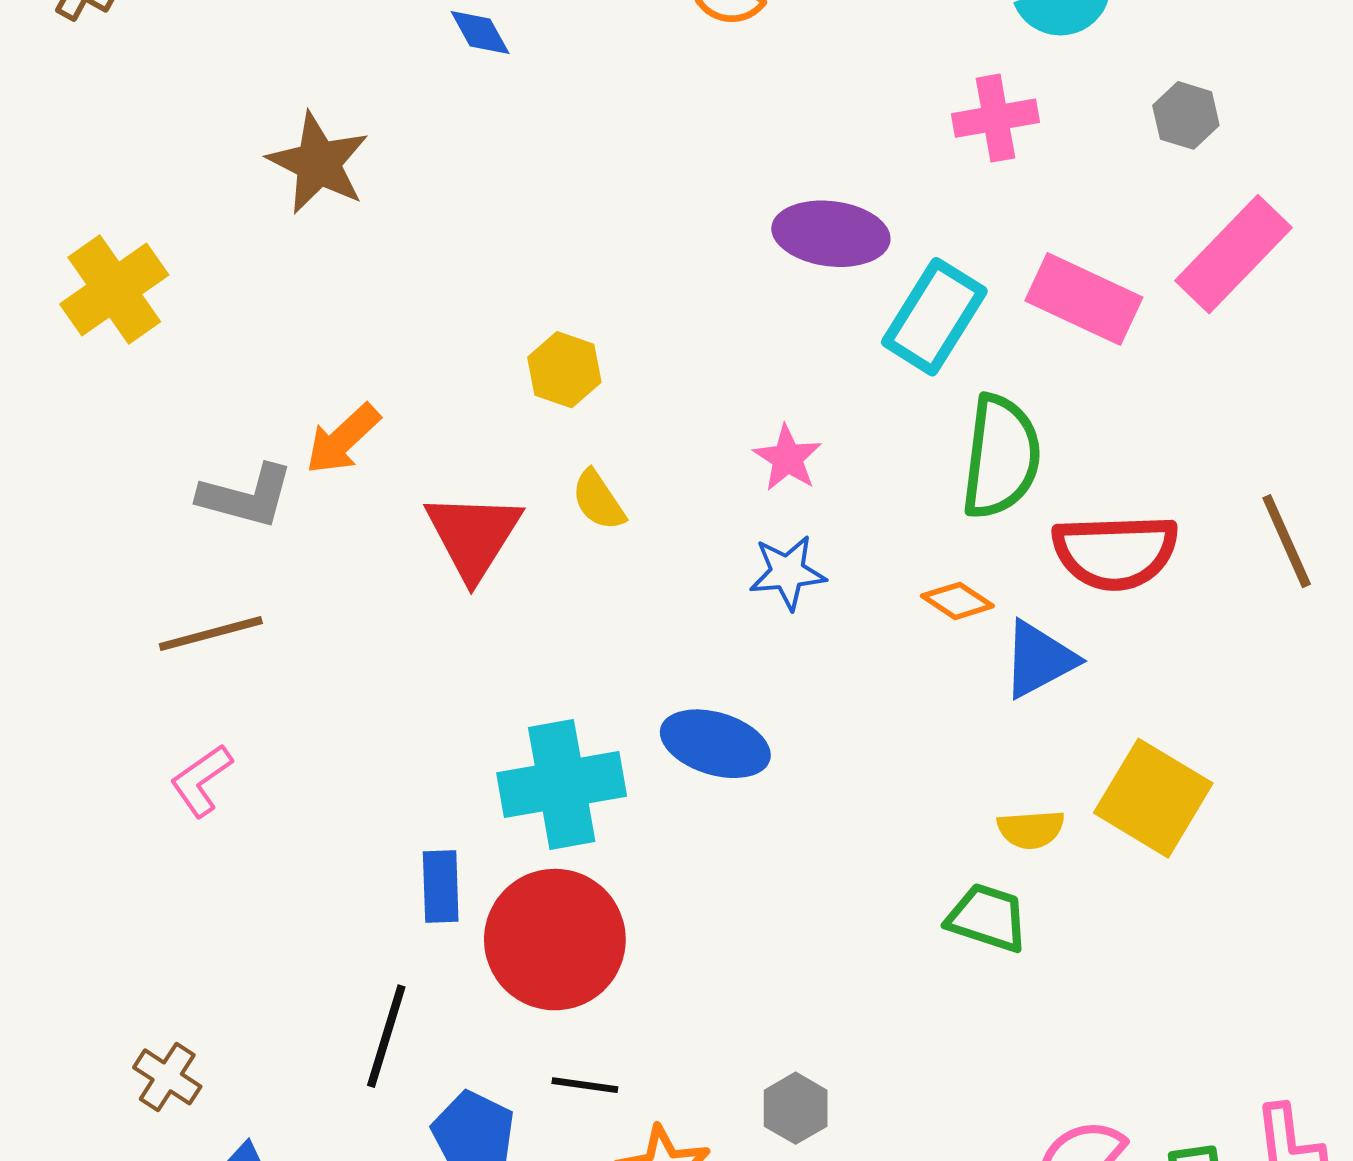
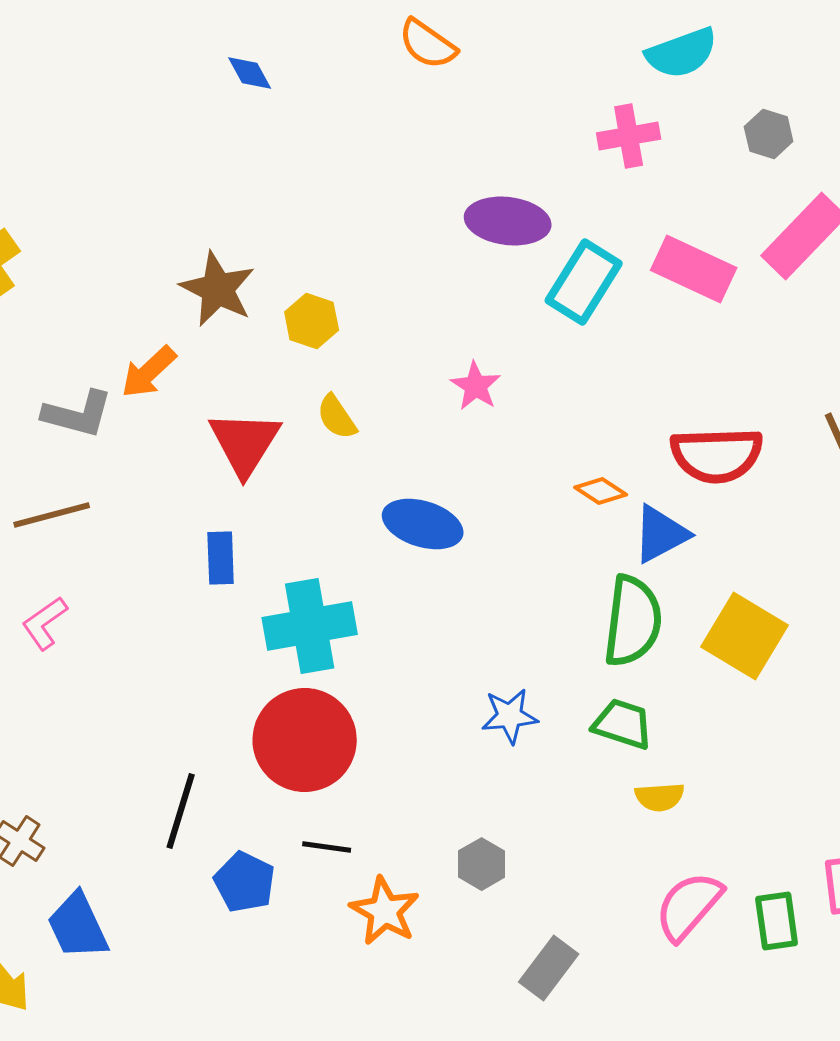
brown star: (318, 163) -> (218, 289), moved
green semicircle: (1001, 457) -> (633, 621), moved
blue star: (787, 572) -> (510, 716), moved
blue ellipse: (715, 744) -> (423, 524), moved
yellow semicircle: (1031, 829) -> (660, 797), moved
blue rectangle: (441, 887) -> (221, 558), moved

